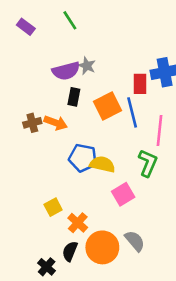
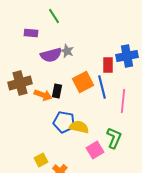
purple rectangle: (26, 27) -> (31, 33), moved, turned -32
black rectangle: (74, 97) -> (57, 91), moved
brown cross: (32, 123) -> (20, 83), moved, size x1.6
green L-shape: (148, 163) -> (114, 138), moved

